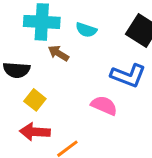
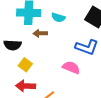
brown arrow: (58, 53) -> (40, 33), turned -32

